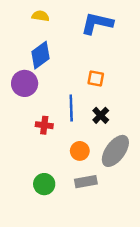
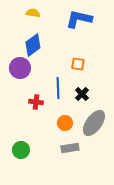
green circle: (44, 184) -> (21, 150), moved

